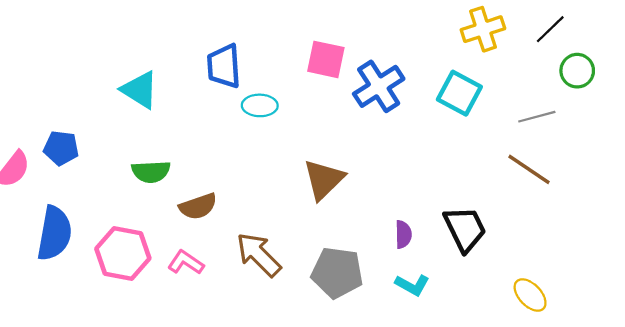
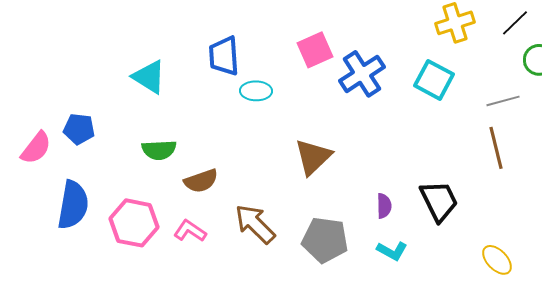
pink square: (326, 59) -> (315, 50), turned -36
brown line: (529, 169) -> (496, 148), turned 42

